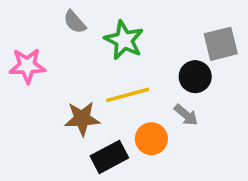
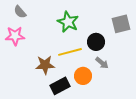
gray semicircle: (75, 22) -> (20, 12), moved
black circle: (195, 77) -> (96, 42), moved

